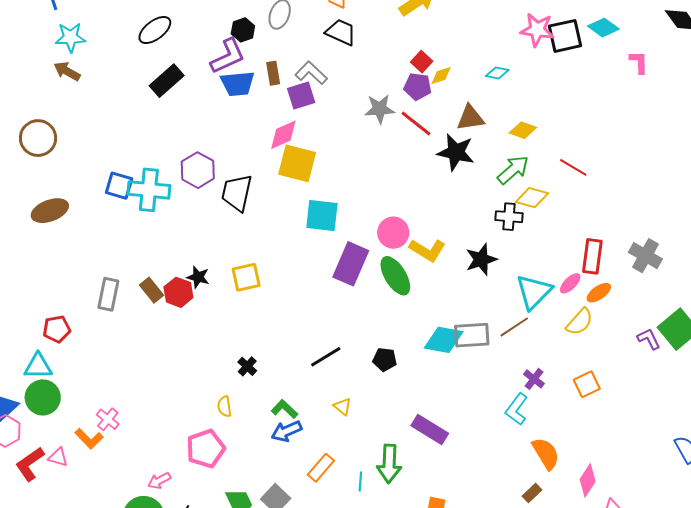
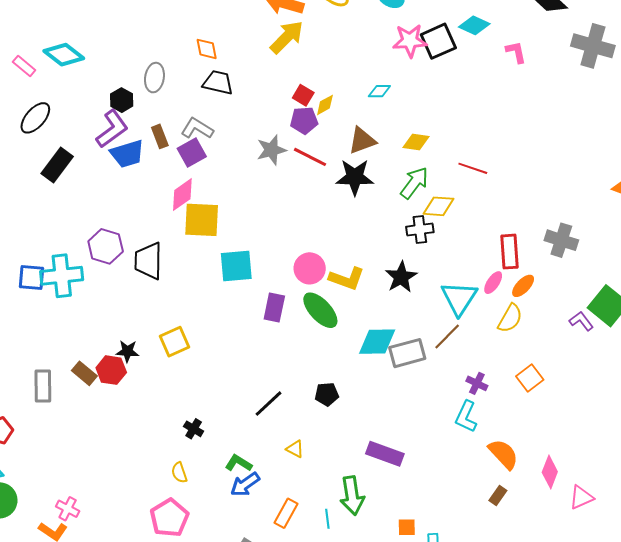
purple rectangle: (351, 264) -> (274, 307), size x0.7
cyan diamond: (444, 340) -> (377, 342), moved

